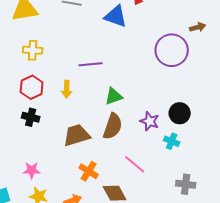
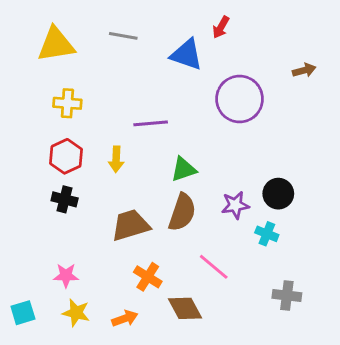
purple circle: (172, 50) -> (240, 99), moved
purple star: (150, 121) -> (235, 205), turned -30

